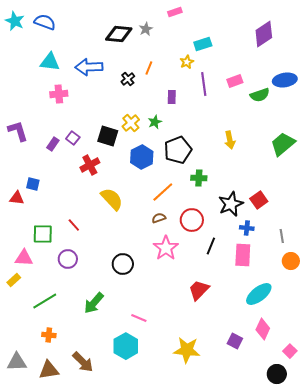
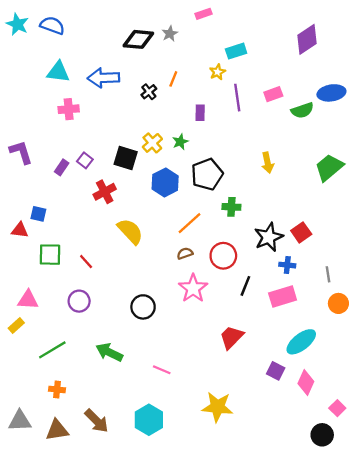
green square: (43, 234) -> (50, 255), moved
pink rectangle: (243, 255) -> (283, 296), turned 70
green arrow: (94, 303) -> (109, 352), turned 75
purple square: (235, 341) -> (276, 371), moved
cyan hexagon: (126, 346) -> (149, 420), moved

